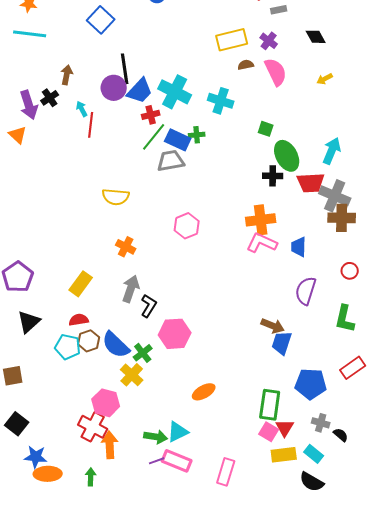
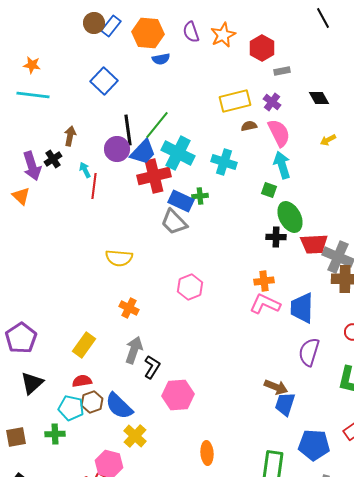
red cross: (151, 115) -> (154, 176), size x1.8
green line: (154, 137) -> (157, 125), moved
cyan arrow: (332, 151) -> (282, 165), moved, turned -40
gray trapezoid: (171, 161) -> (174, 222), turned -124
orange cross: (261, 220) -> (264, 281), size x0.7
blue trapezoid: (299, 247) -> (302, 308), size x1.5
green cross: (143, 353) -> (55, 434), moved, turned 36
orange ellipse: (204, 392) -> (207, 453), turned -65

